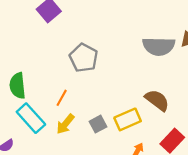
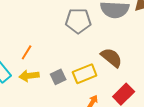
gray pentagon: (84, 58) -> (78, 21), moved, turned -30
yellow arrow: (65, 124) -> (29, 76), turned 42

